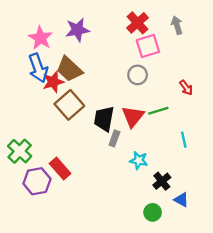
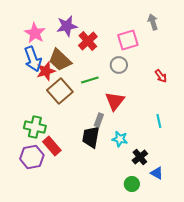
red cross: (138, 23) -> (88, 41), moved
green line: (158, 111) -> (90, 80), moved
black trapezoid: (104, 119) -> (91, 137), moved
green cross: (20, 151) -> (35, 127), moved, turned -30

